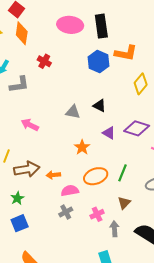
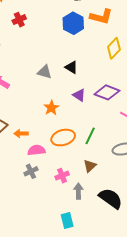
red cross: (44, 61) -> (19, 20), turned 32

